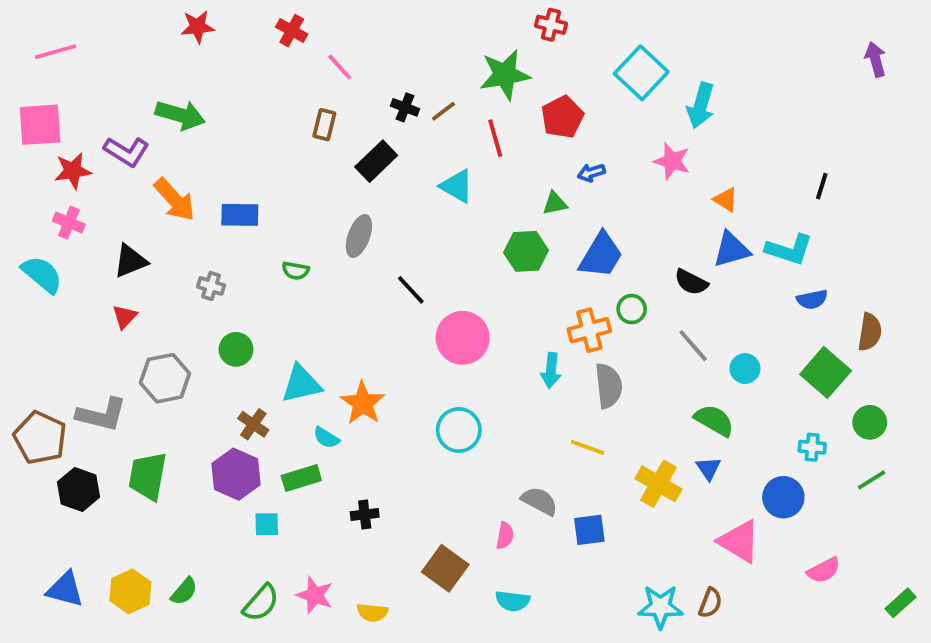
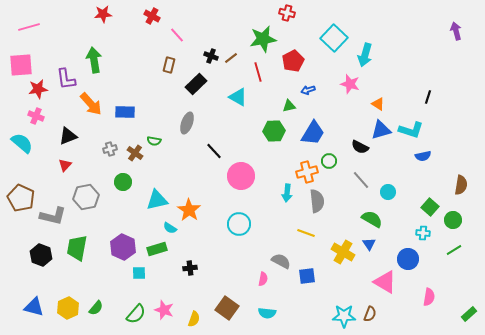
green arrow: (180, 115) -> (94, 60), turned -115
purple L-shape: (127, 152) -> (66, 79), turned 50
gray cross: (211, 286) -> (110, 149), turned -32
brown semicircle: (870, 332) -> (461, 185), moved
green square: (826, 372) -> (430, 207), moved, size x0.7
brown cross: (253, 424) -> (135, 153), moved
brown pentagon: (40, 438) -> (21, 198), moved
brown square: (445, 568) -> (227, 308), moved
pink semicircle: (824, 570) -> (429, 297), turned -54
yellow semicircle: (372, 612) -> (194, 319), turned -77

